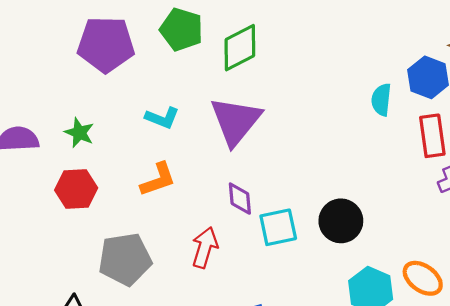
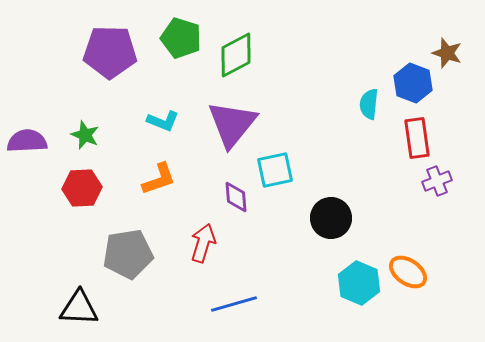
cyan square: (278, 227) -> (275, 170), moved

